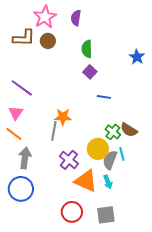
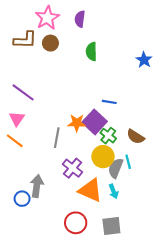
purple square: (90, 72) -> (95, 122), moved, size x1.6
orange star: (63, 117) -> (77, 123), moved
green cross: (113, 132) -> (108, 136), moved
gray arrow: (25, 158) -> (37, 186), moved
blue circle: (21, 189) -> (22, 199), size x0.6

